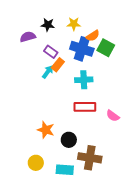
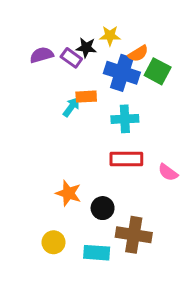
black star: (48, 25) -> (86, 48), moved
purple rectangle: (51, 52) -> (71, 58), moved
orange rectangle: (58, 65) -> (86, 97), turned 48

